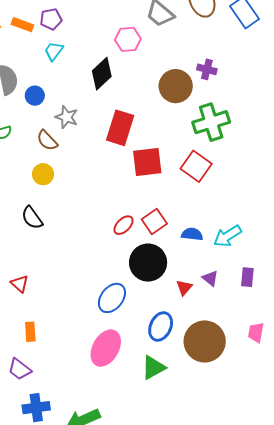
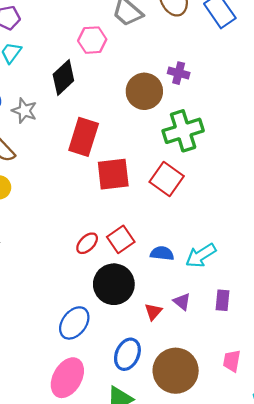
gray star: (67, 117) -> (24, 111), moved

